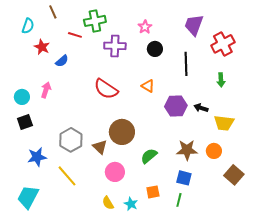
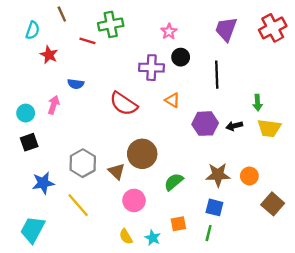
red cross: (223, 44) -> (273, 28), moved
purple cross: (115, 46) -> (151, 68), moved
blue semicircle: (62, 61) -> (76, 84), moved, turned 48
green arrow: (221, 80) -> (258, 103), moved
black arrow: (201, 108) -> (234, 126), turned -32
yellow trapezoid: (224, 123) -> (269, 128), moved

